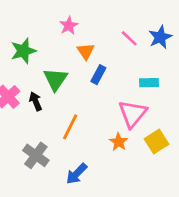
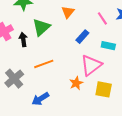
pink line: (129, 38) -> (102, 18), moved
blue rectangle: (98, 75) -> (82, 37), moved
orange line: (70, 127) -> (44, 64), turned 30
yellow square: (156, 142) -> (104, 89), turned 30

